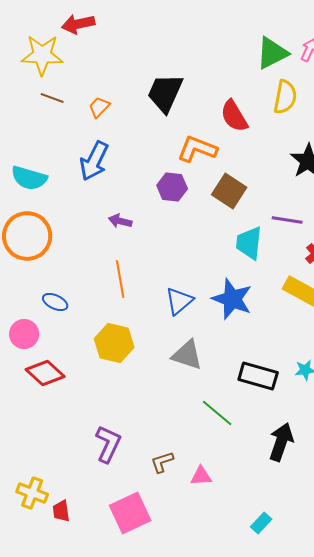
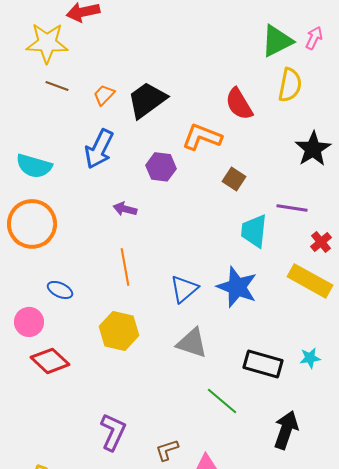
black trapezoid: (165, 93) -> (147, 100), moved, turned 30
purple hexagon: (172, 187) -> (161, 167), moved
brown square: (229, 191) -> (234, 179), size x0.7

